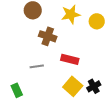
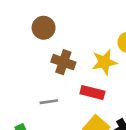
yellow star: (71, 14) -> (104, 62), moved

